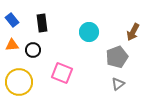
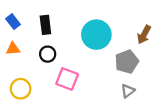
cyan circle: (89, 32) -> (96, 35), size x1.4
black circle: (33, 50) -> (48, 54), moved
yellow circle: (19, 82) -> (21, 89), size x0.7

